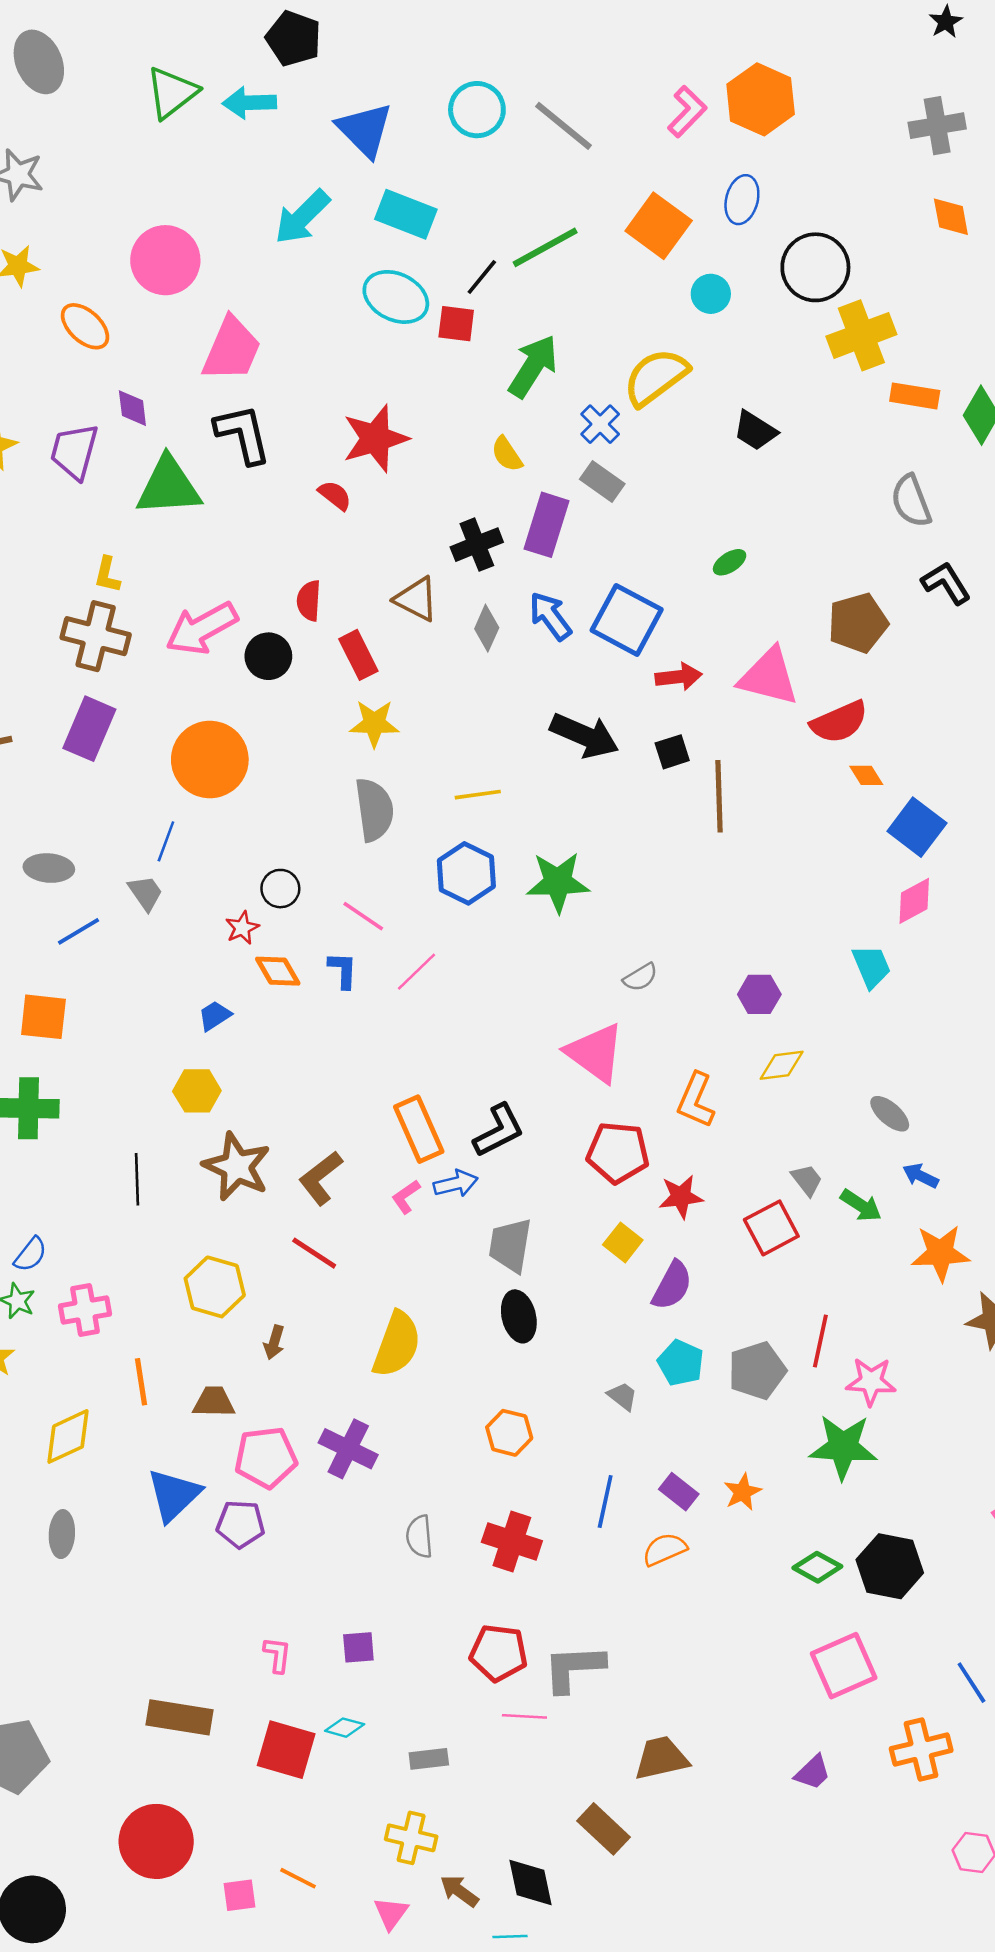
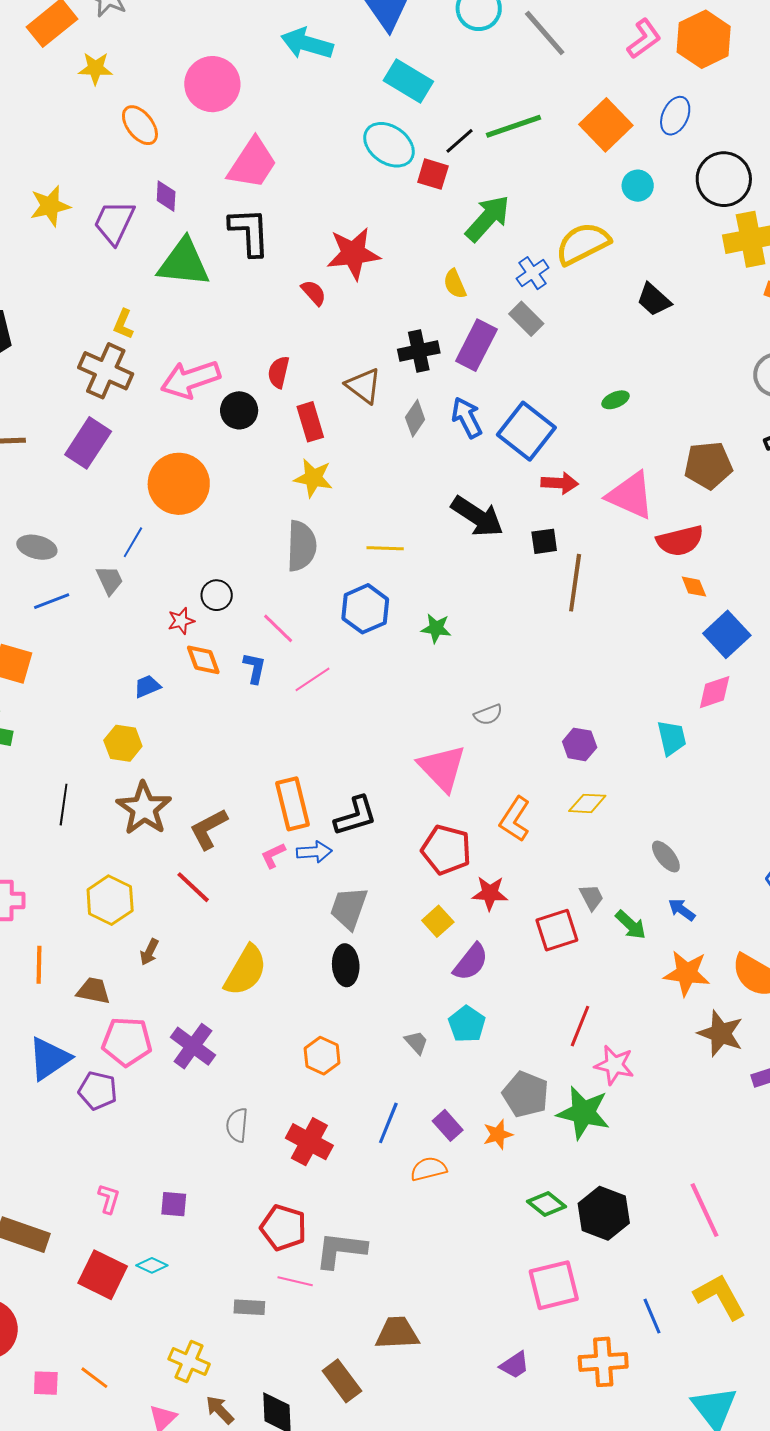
cyan arrow: (302, 217) -> (307, 44), moved, turned 51
green star: (558, 882) -> (436, 628), size x0.6
gray pentagon: (757, 1371) -> (526, 1094), moved, turned 30
gray rectangle: (429, 1759) -> (249, 1307), moved

